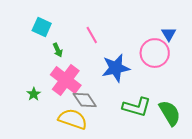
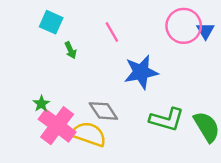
pink circle: (155, 53) -> (184, 26), moved
pink cross: (66, 80) -> (57, 126), moved

